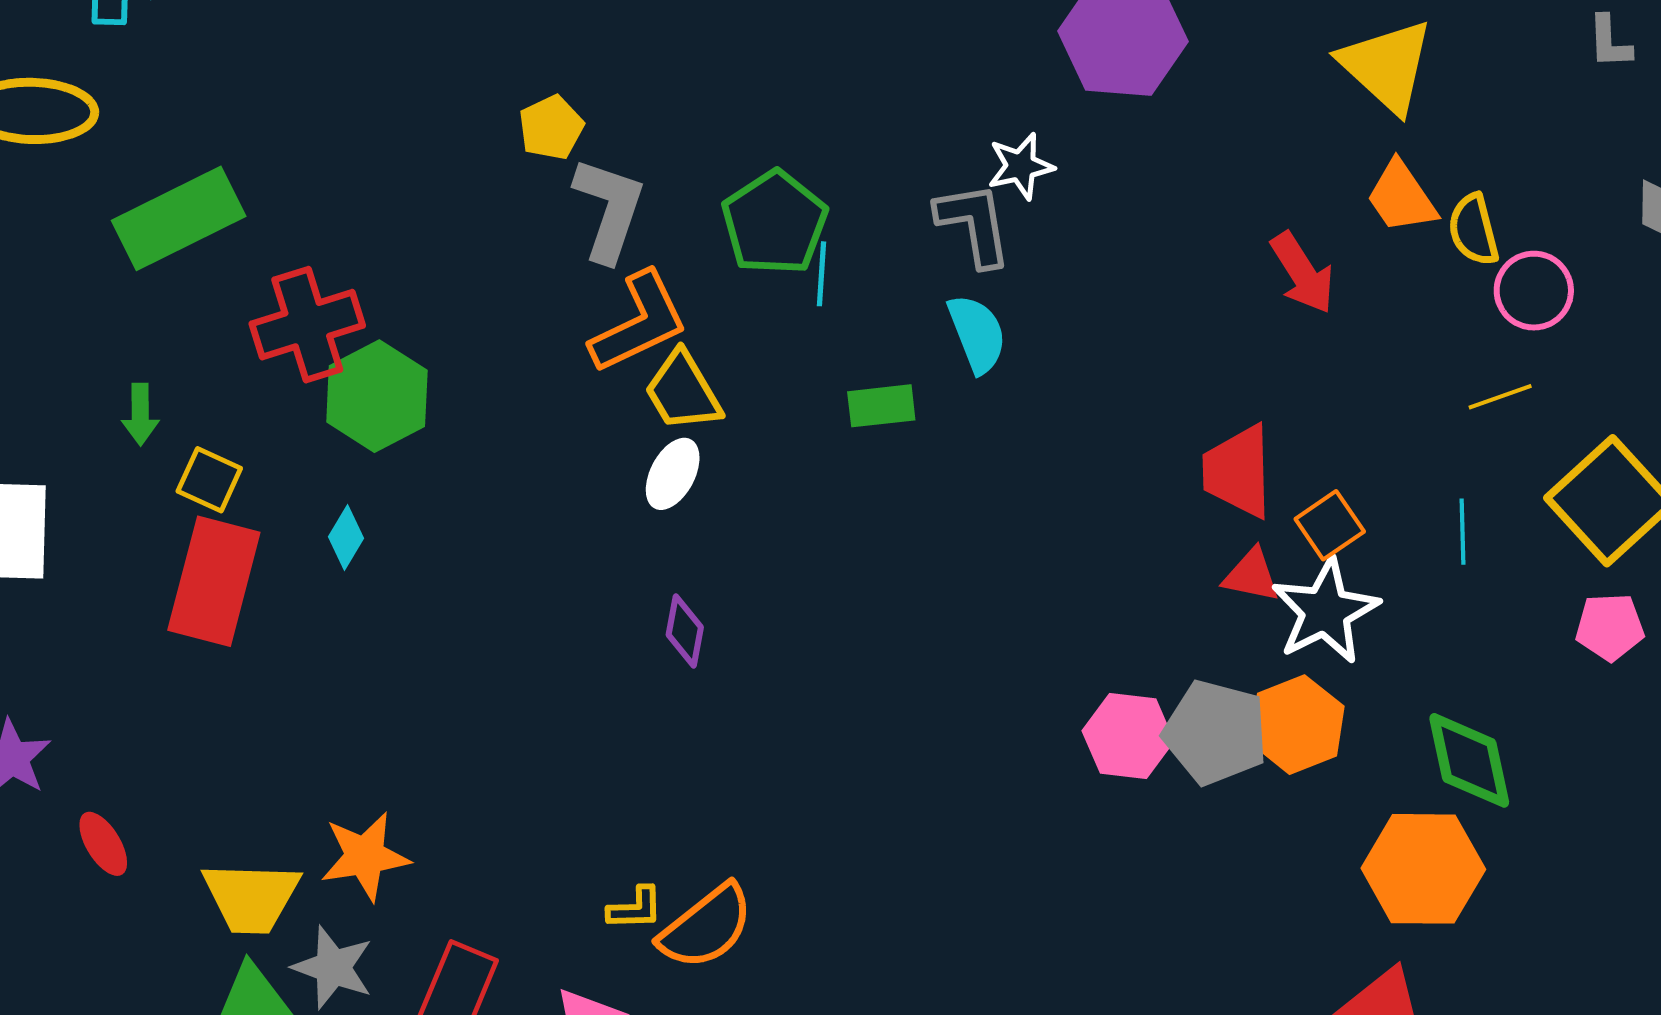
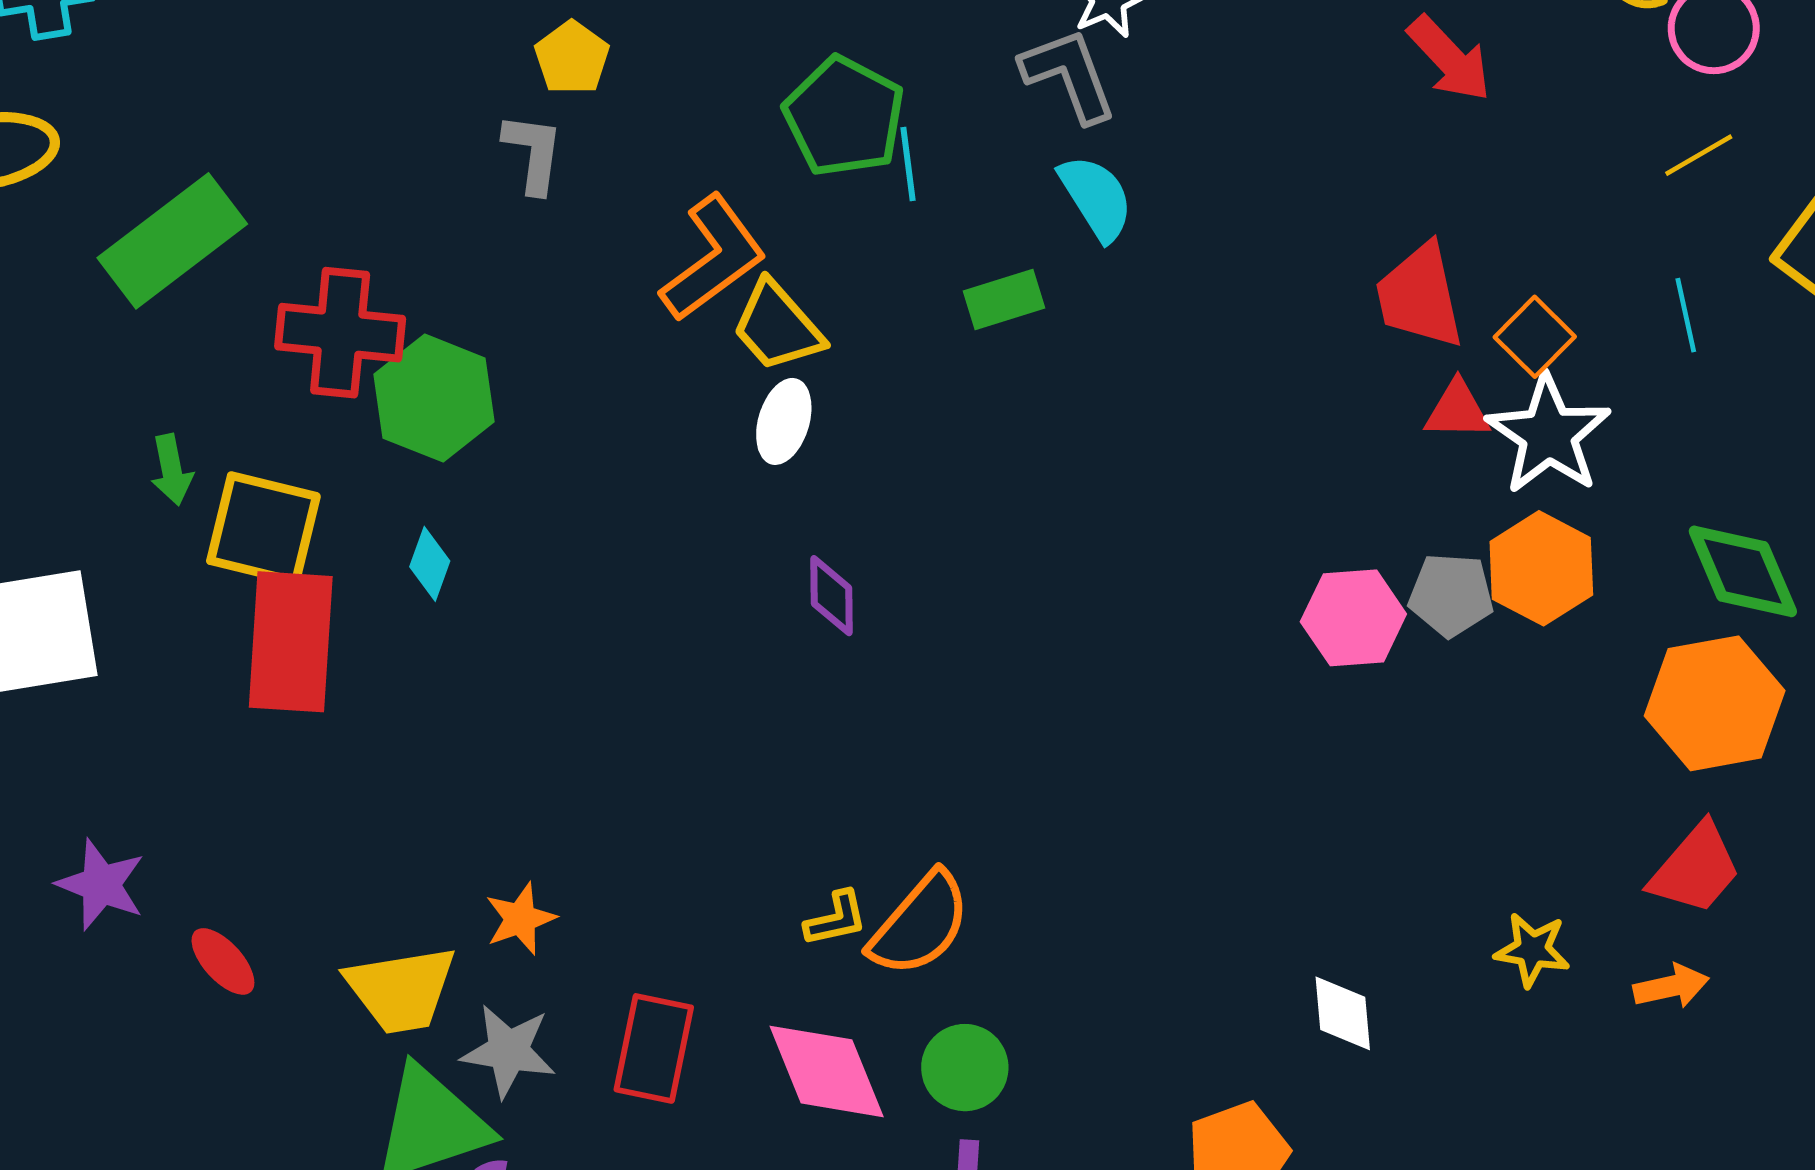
gray L-shape: (609, 209) -> (533, 153), moved, size x0.7
red cross: (307, 325) -> (340, 333), turned 34
yellow square: (209, 480) -> (263, 529), size x1.6
gray pentagon: (1215, 732) -> (1451, 595), size x0.7
orange star: (365, 856) -> (520, 919), size x0.7

